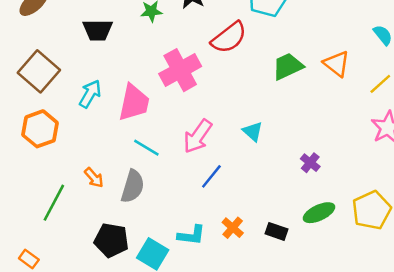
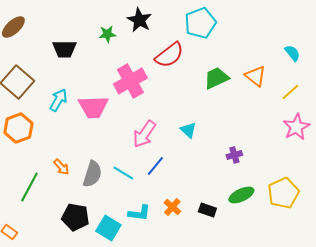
pink trapezoid: (134, 103) -> (93, 107), turned 76
cyan line: (146, 148) -> (123, 173), moved
purple cross: (310, 163) -> (234, 155), turned 35

